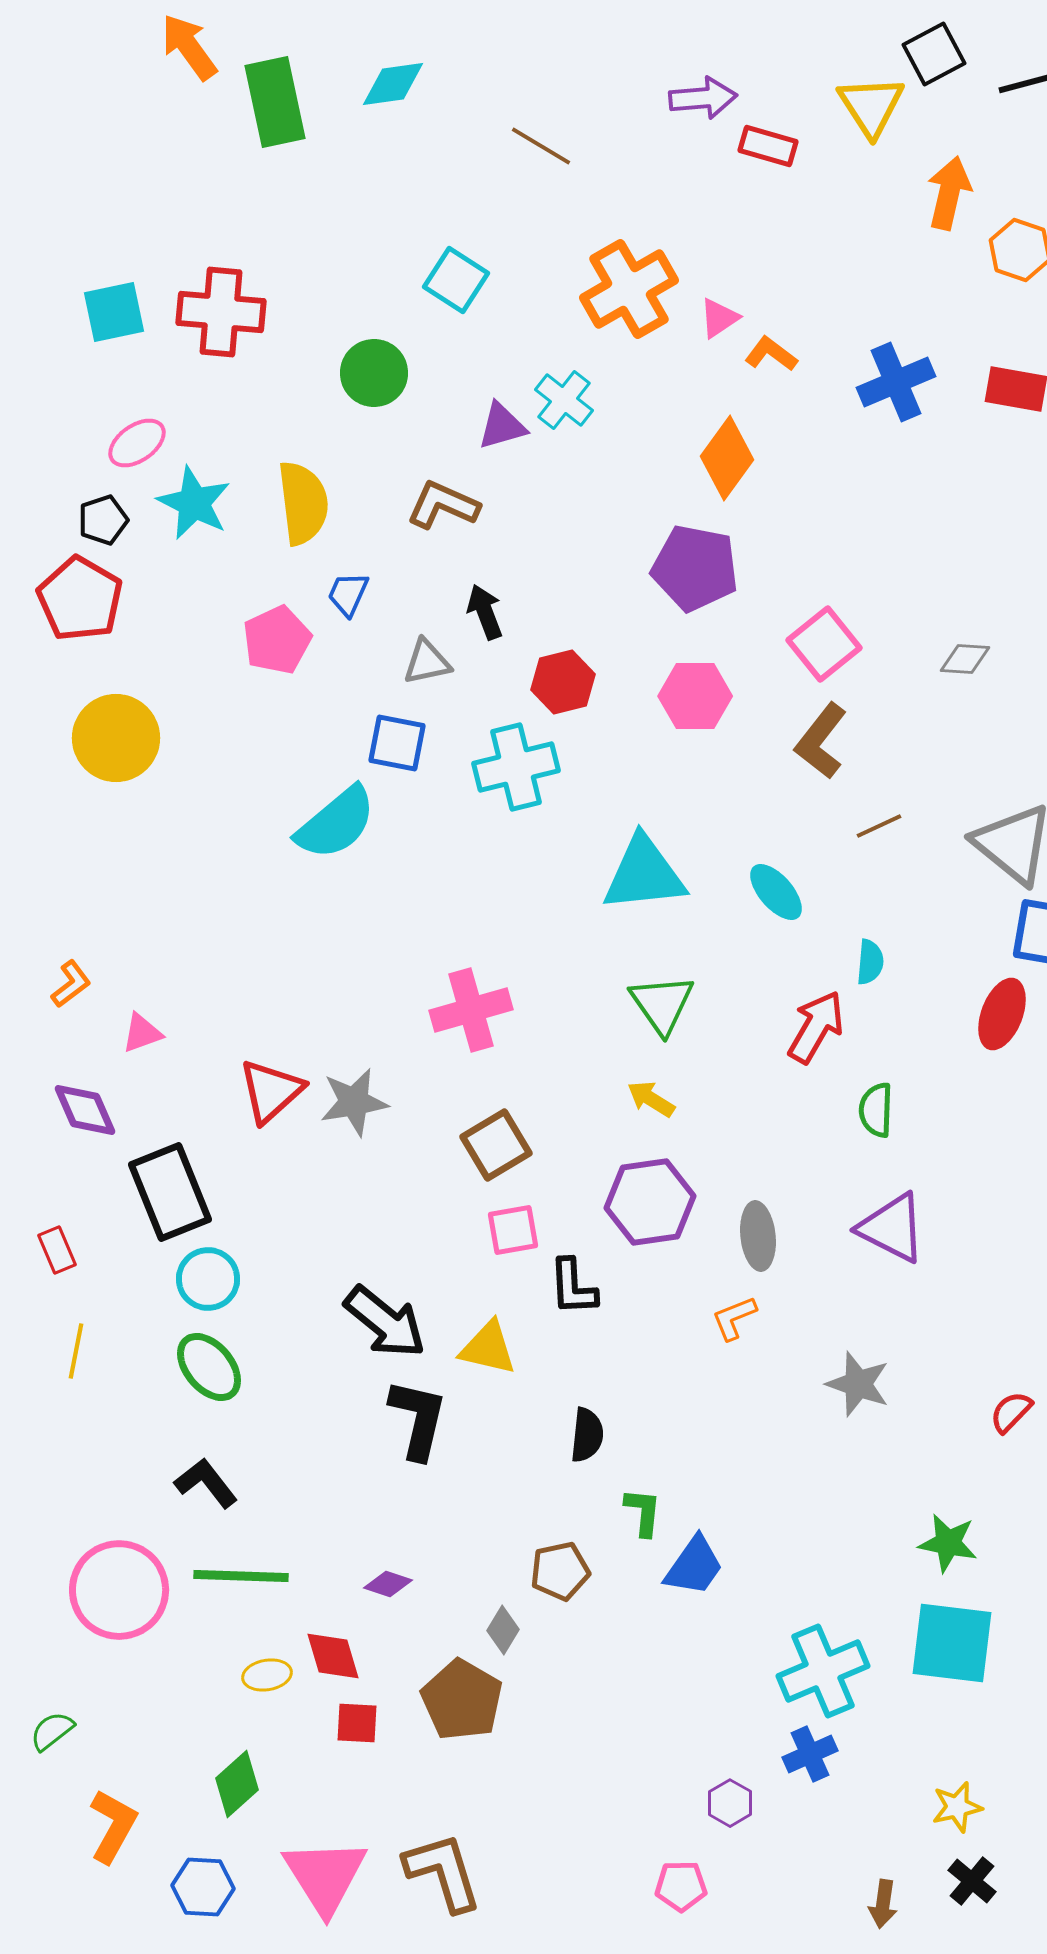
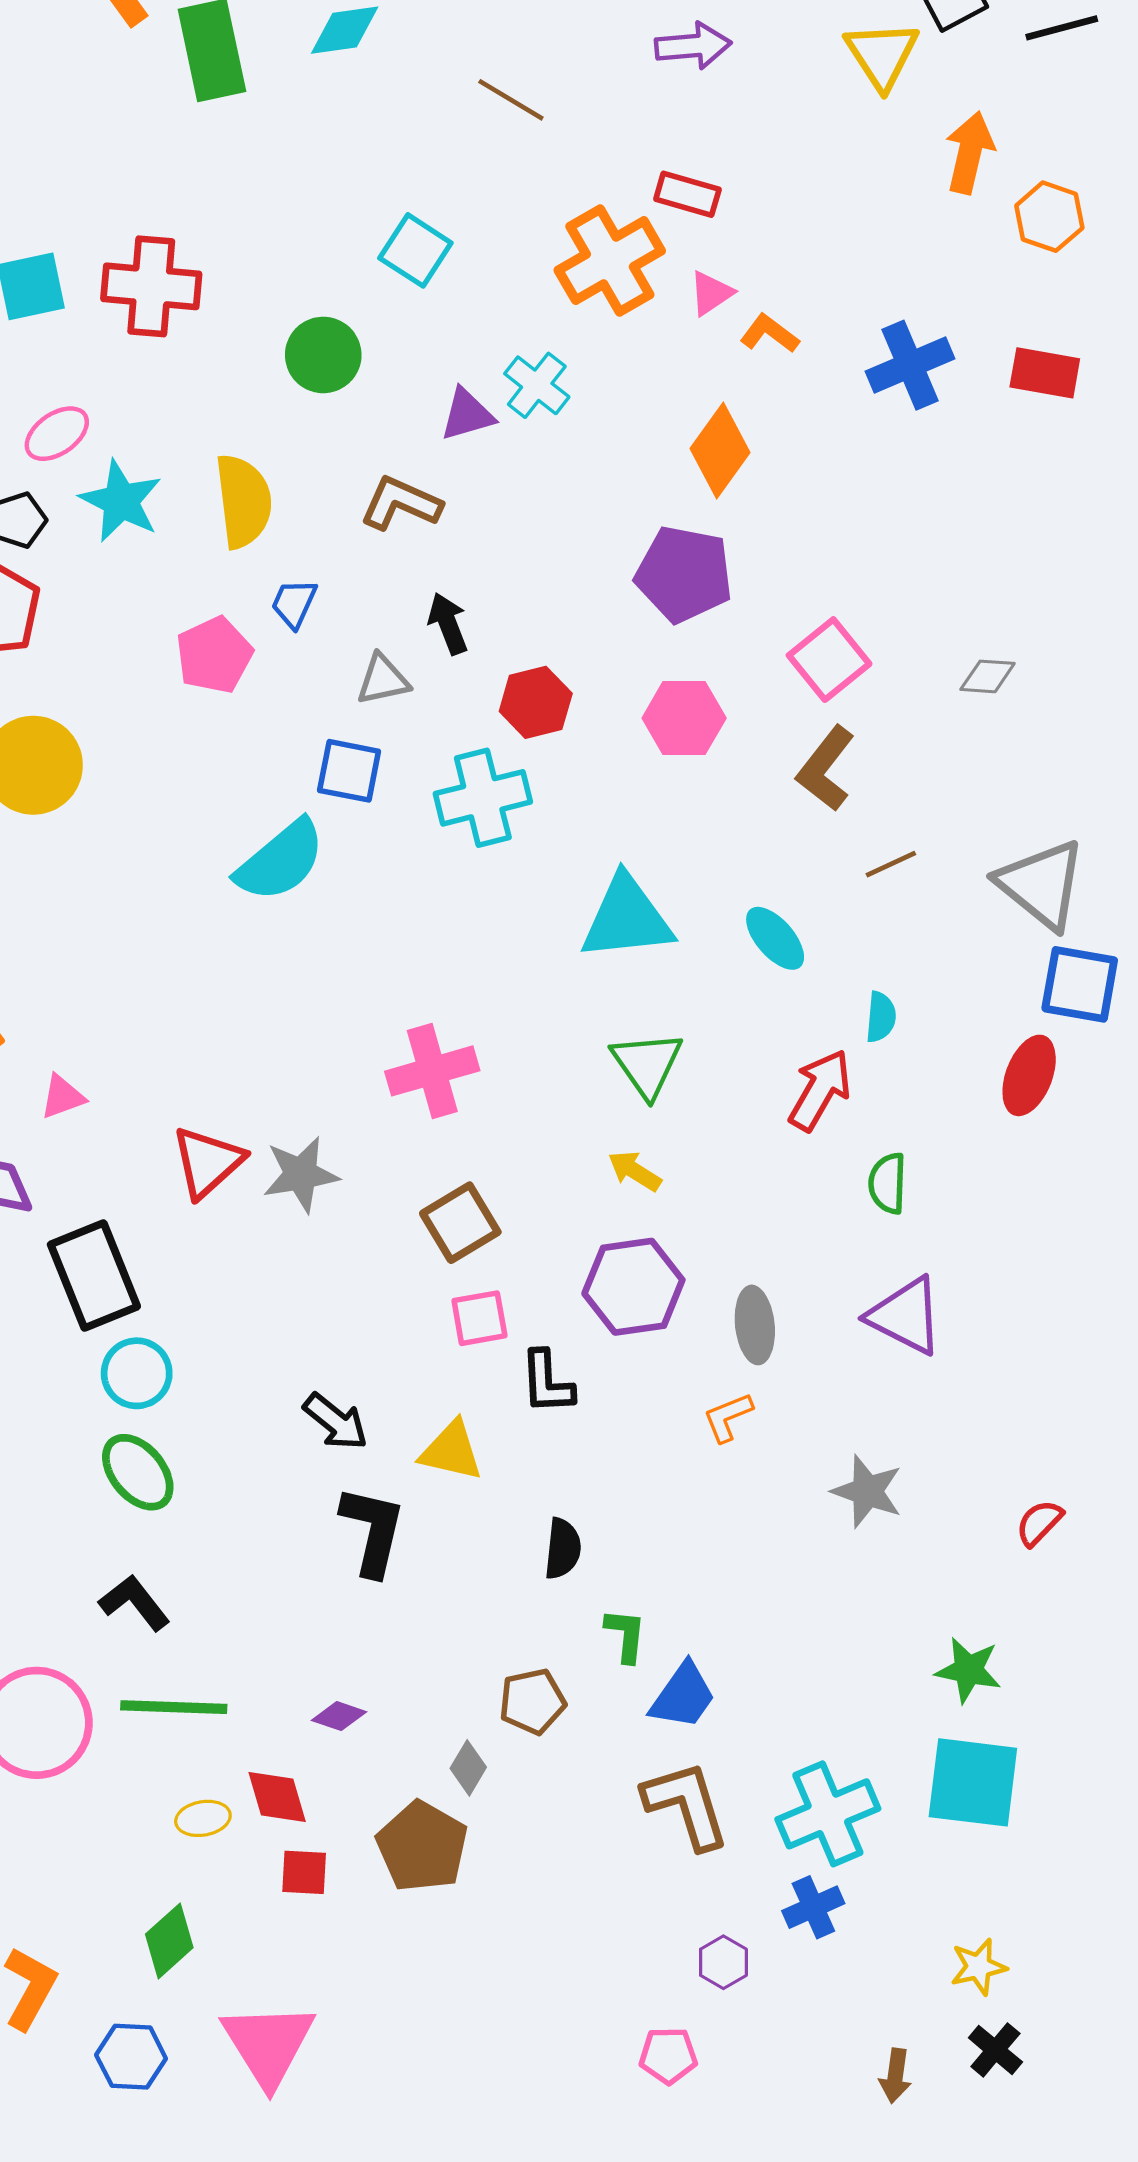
red rectangle: (768, 146) -> (687, 194), moved
black arrow: (385, 1322) -> (336, 1422), size x0.7
brown L-shape: (443, 1872) -> (686, 1805), moved

